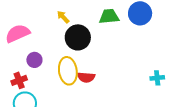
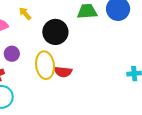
yellow arrow: (63, 17) -> (25, 13), moved

